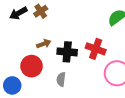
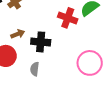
red cross: (96, 49) -> (68, 18), moved

